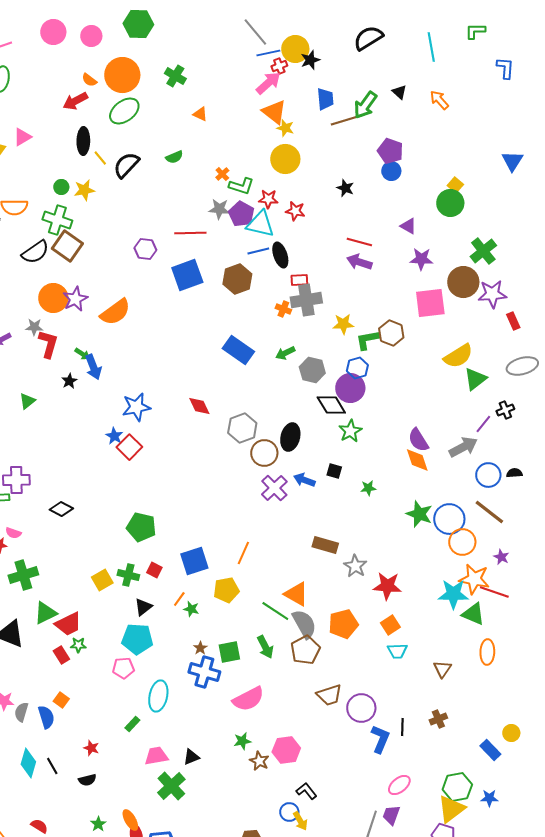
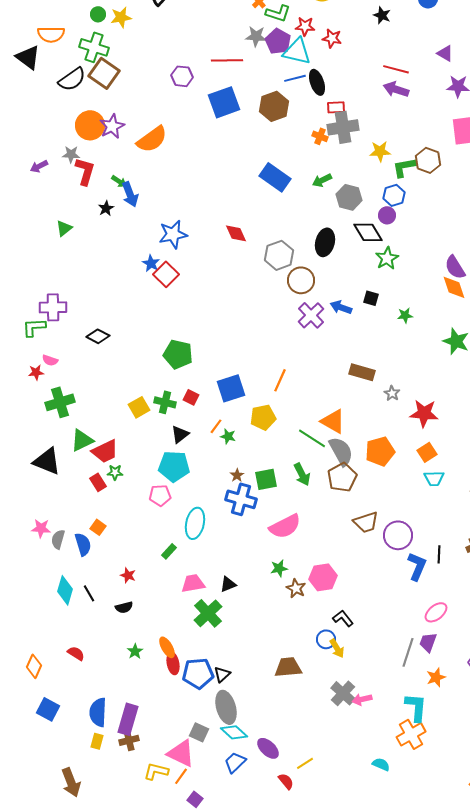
purple circle: (350, 388) -> (387, 215), size x0.6
black ellipse: (290, 437) -> (325, 242), moved
gray star: (355, 566) -> (392, 393), size x0.7

